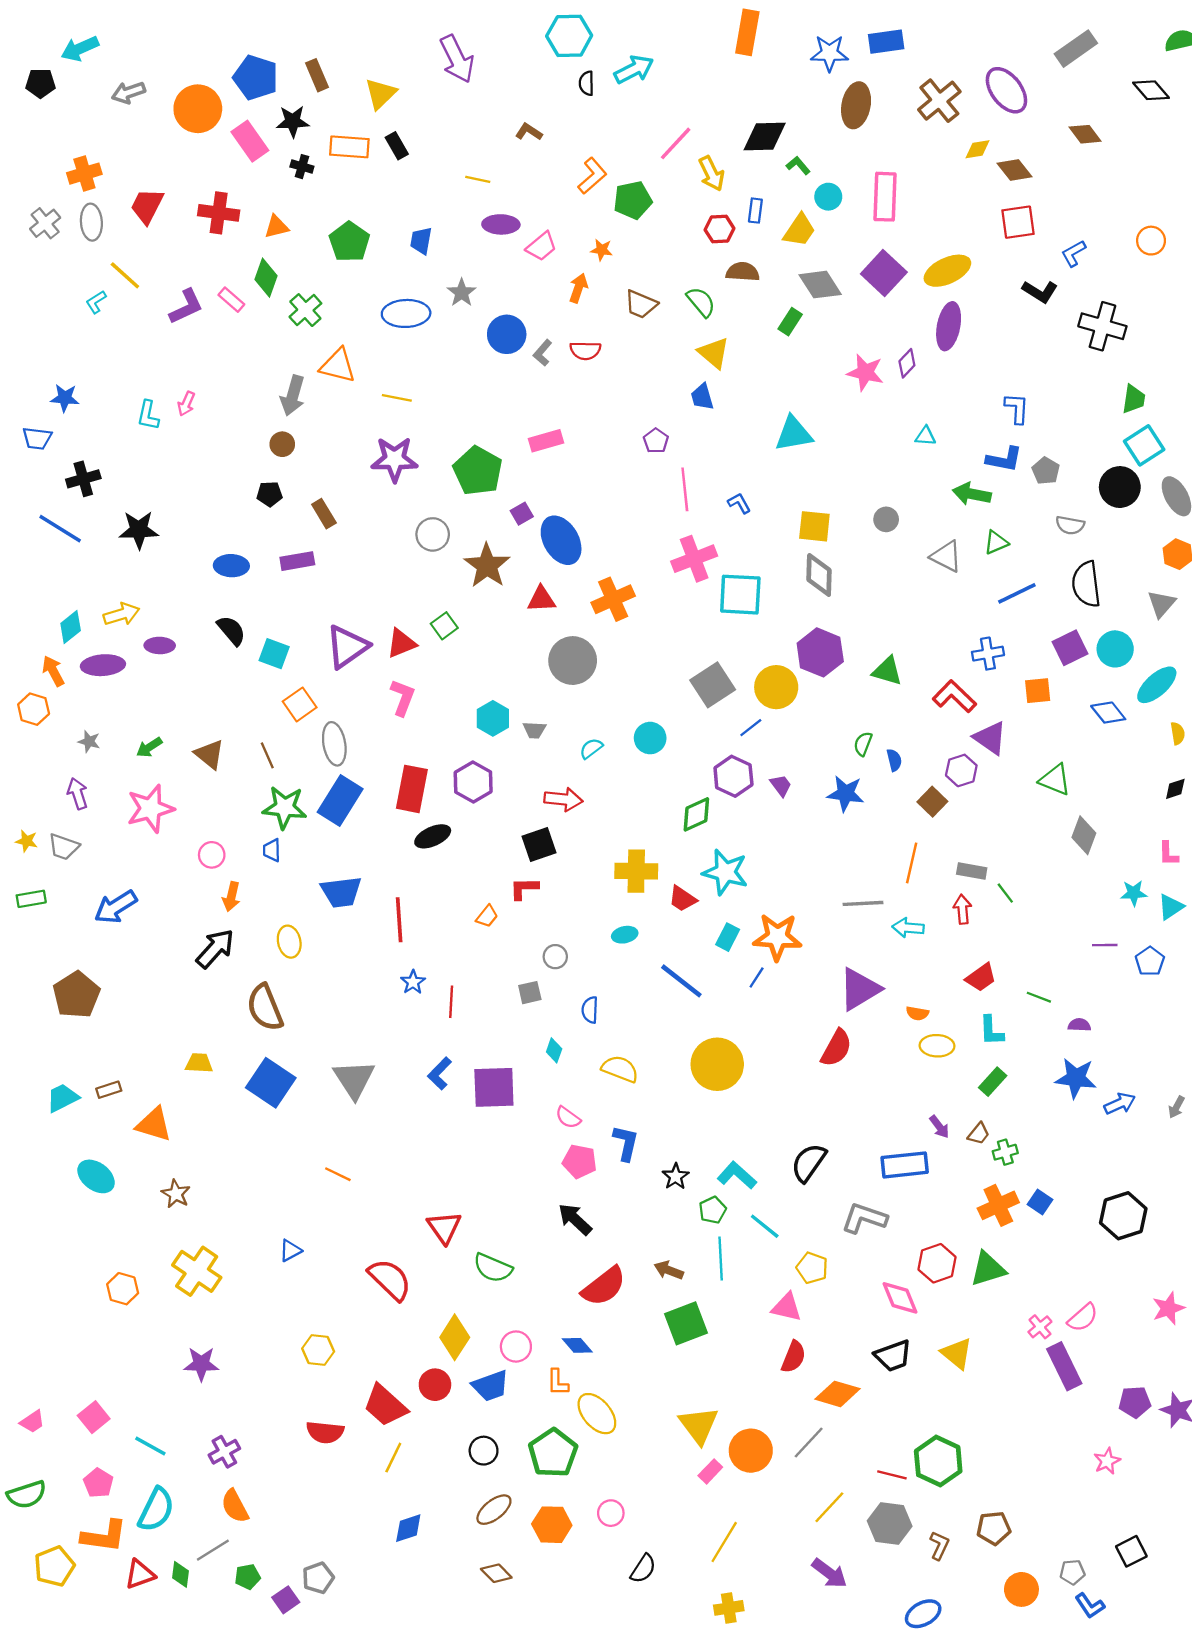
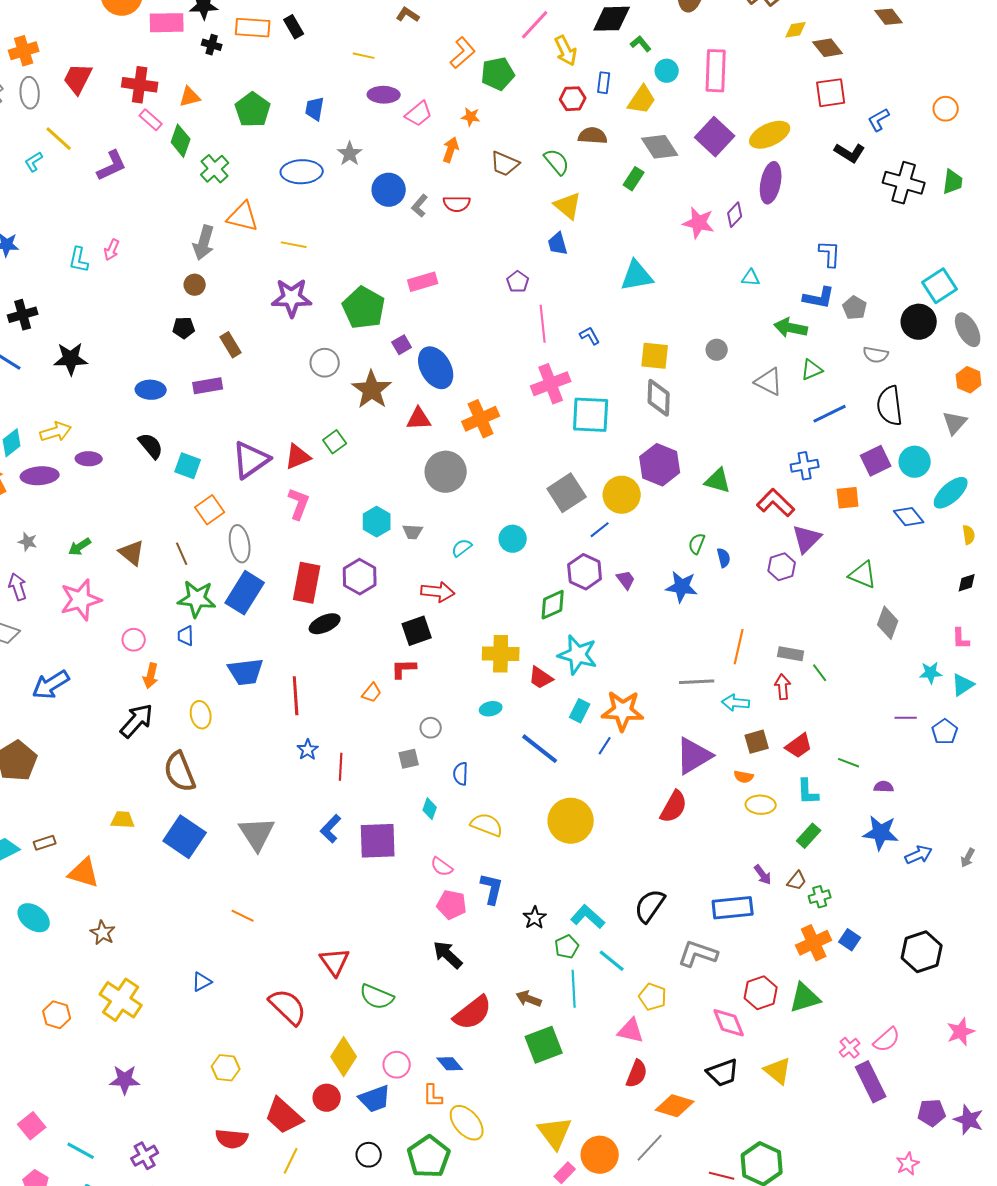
pink rectangle: (250, 141) -> (167, 23), turned -56
pink rectangle: (231, 300) -> (151, 120), moved
green trapezoid: (1134, 399) -> (953, 182), moved
purple triangle: (990, 738) -> (807, 539), turned 40
brown square: (932, 802) -> (757, 742), moved, turned 30

